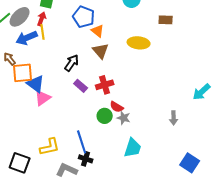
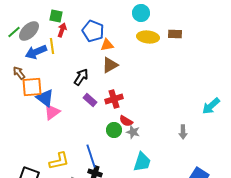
red arrow: (42, 19) -> (62, 30), moved
orange triangle: (98, 31) -> (107, 45), turned -48
yellow ellipse: (139, 43) -> (148, 37), moved
brown triangle: (101, 51) -> (110, 65), turned 42

